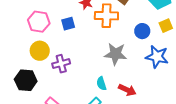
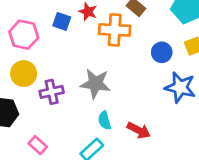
blue square: (68, 24) -> (62, 21), moved, turned 32
gray star: (115, 54) -> (95, 84), moved

